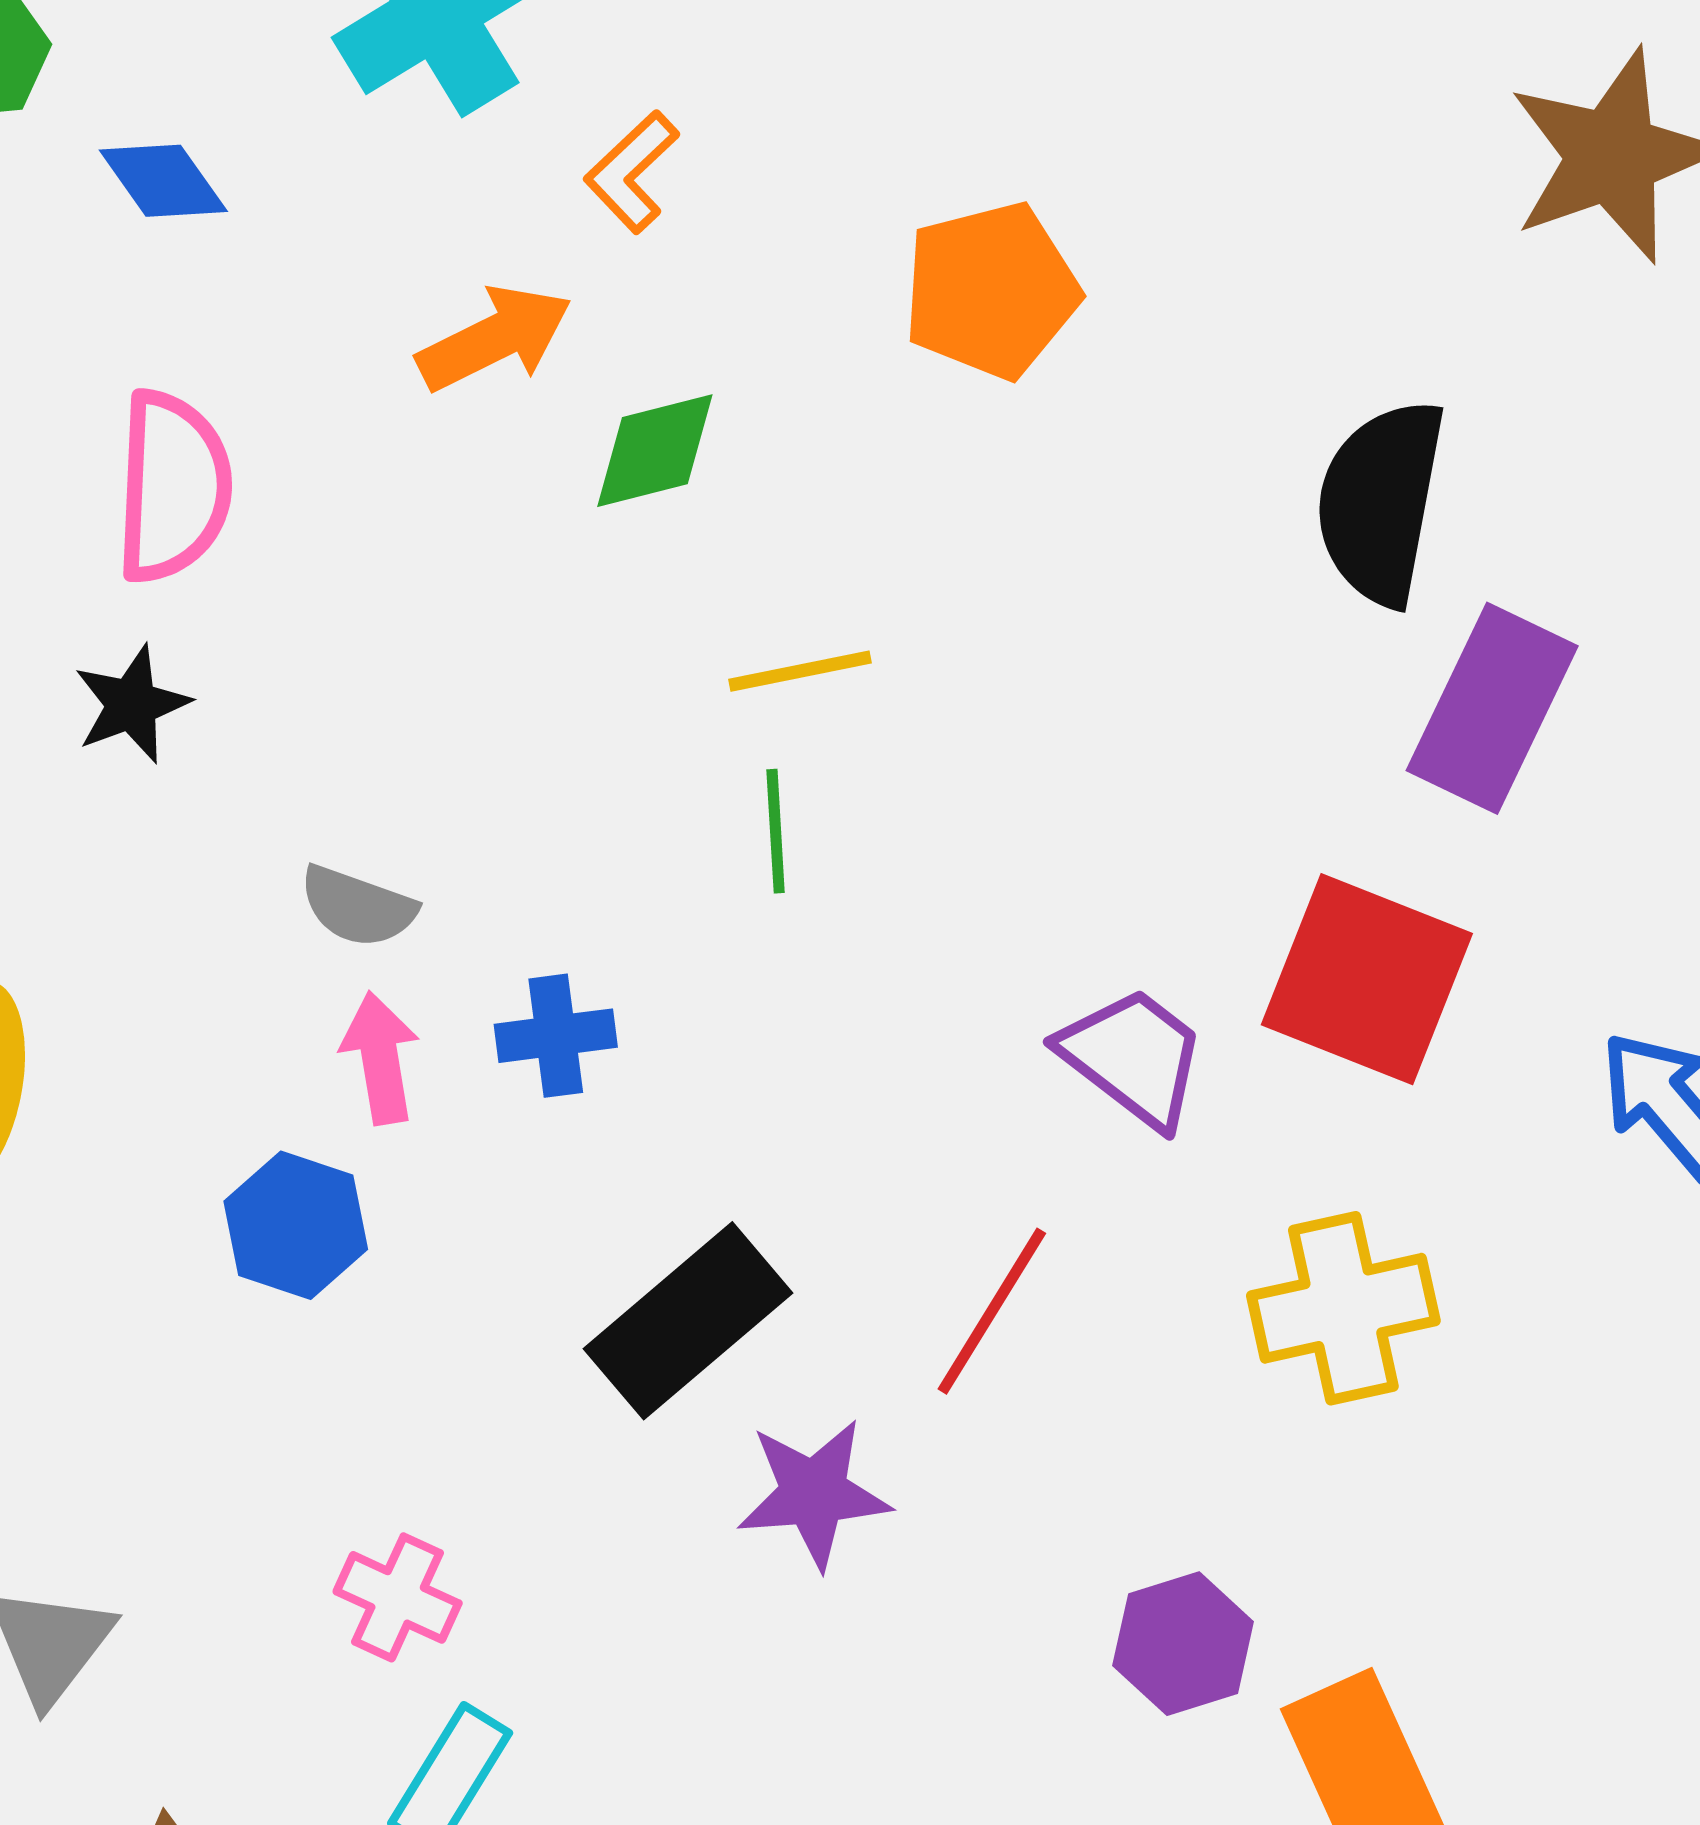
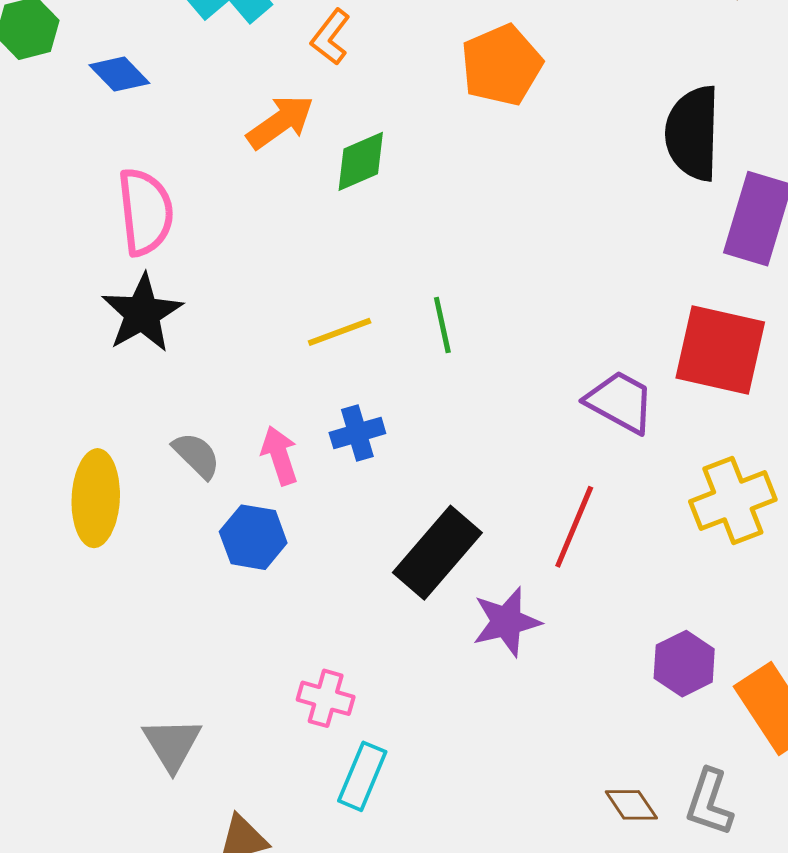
yellow line: (800, 671) -> (340, 332), moved
black star: (132, 704) -> (142, 313), size x1.5
gray semicircle: (358, 907) -> (196, 455), moved, turned -146

